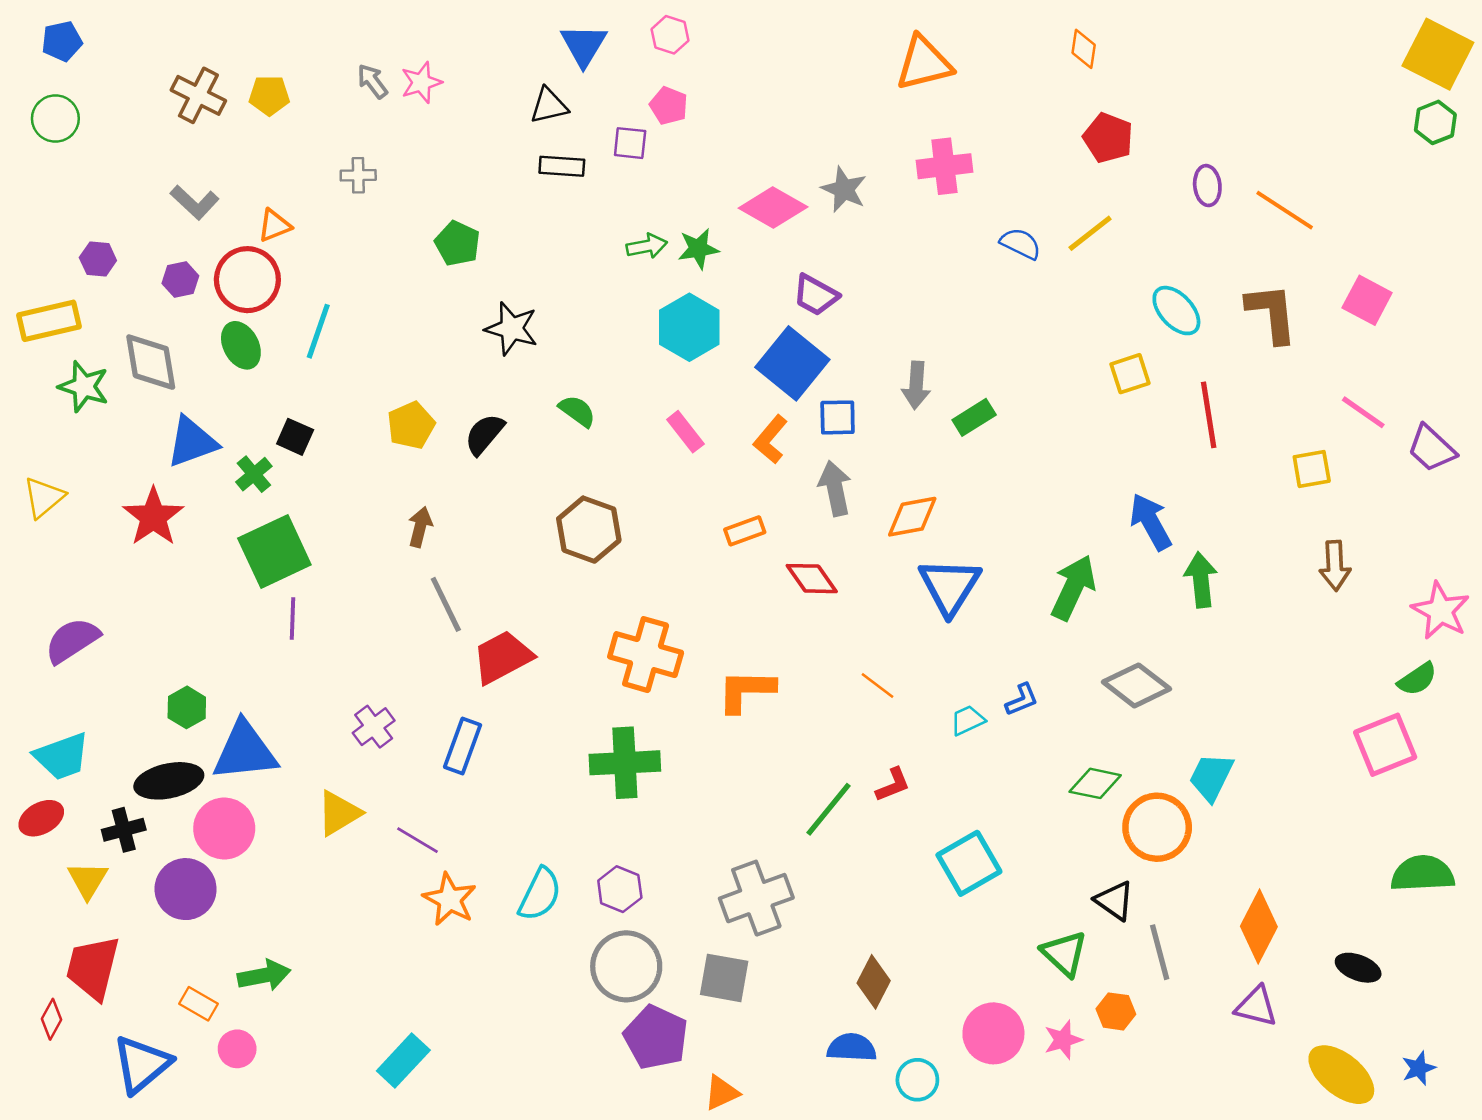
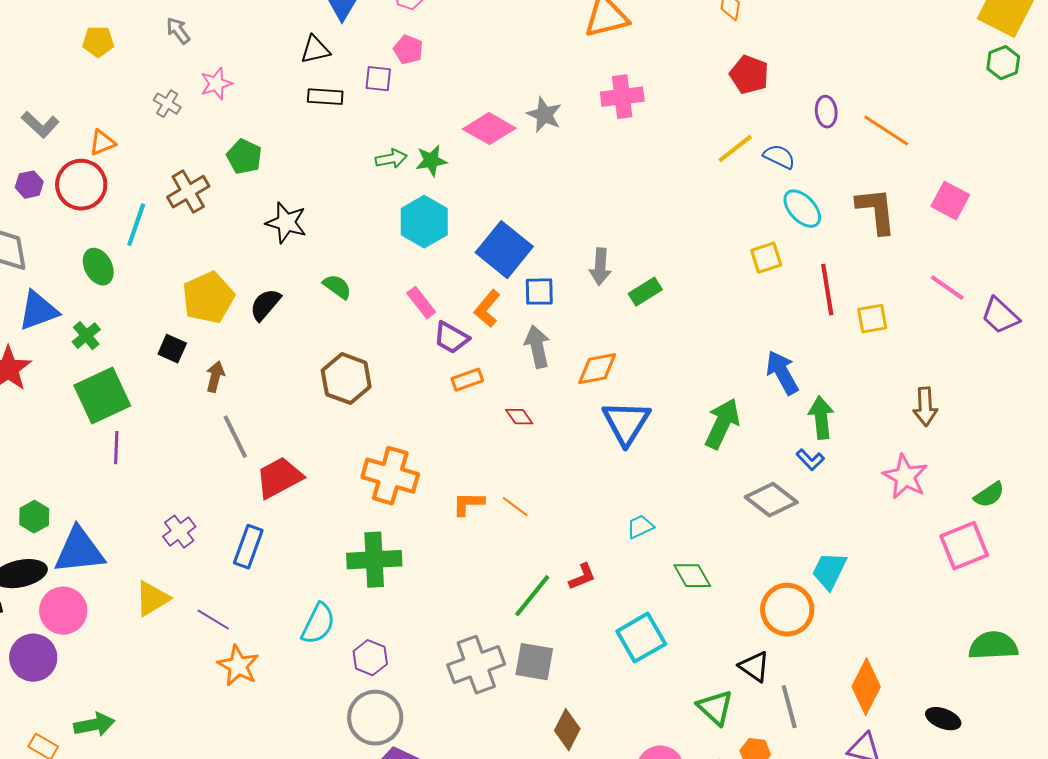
pink star: (421, 82) -> (216, 84), moved
brown cross: (198, 95) -> (188, 192), moved, turned 33
gray cross: (358, 175) -> (167, 104), turned 32
blue semicircle: (1020, 244) -> (779, 157), moved
purple trapezoid: (816, 295) -> (451, 338), moved
green ellipse: (241, 345) -> (98, 267), moved
yellow pentagon: (411, 425) -> (208, 298), size x1.4
black square: (295, 437) -> (172, 349), moved
yellow square: (1312, 469) -> (872, 319), moved
red diamond: (812, 579) -> (519, 417), size x0.7
pink star: (1441, 611) -> (905, 477), moved
orange line: (877, 685) -> (515, 507), moved
orange L-shape: (746, 691) -> (468, 504), size x0.7
blue L-shape: (1022, 700) -> (810, 460), moved, turned 68
green diamond: (1095, 783) -> (692, 576), moved, turned 48
cyan semicircle: (540, 894) -> (318, 624), moved
gray square: (724, 978) -> (534, 662), moved

